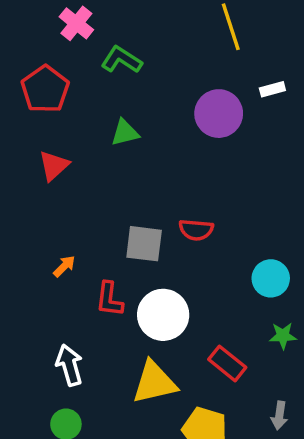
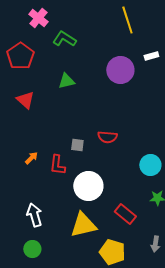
red triangle: (54, 166) -> (25, 100), turned -36
gray square: (144, 244) -> (77, 145), size x0.6
red L-shape: (109, 299) -> (57, 165), moved

